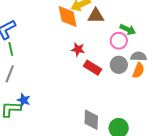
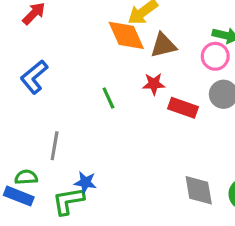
brown triangle: (96, 16) -> (163, 45), moved
green line: (11, 49) -> (108, 98), moved

